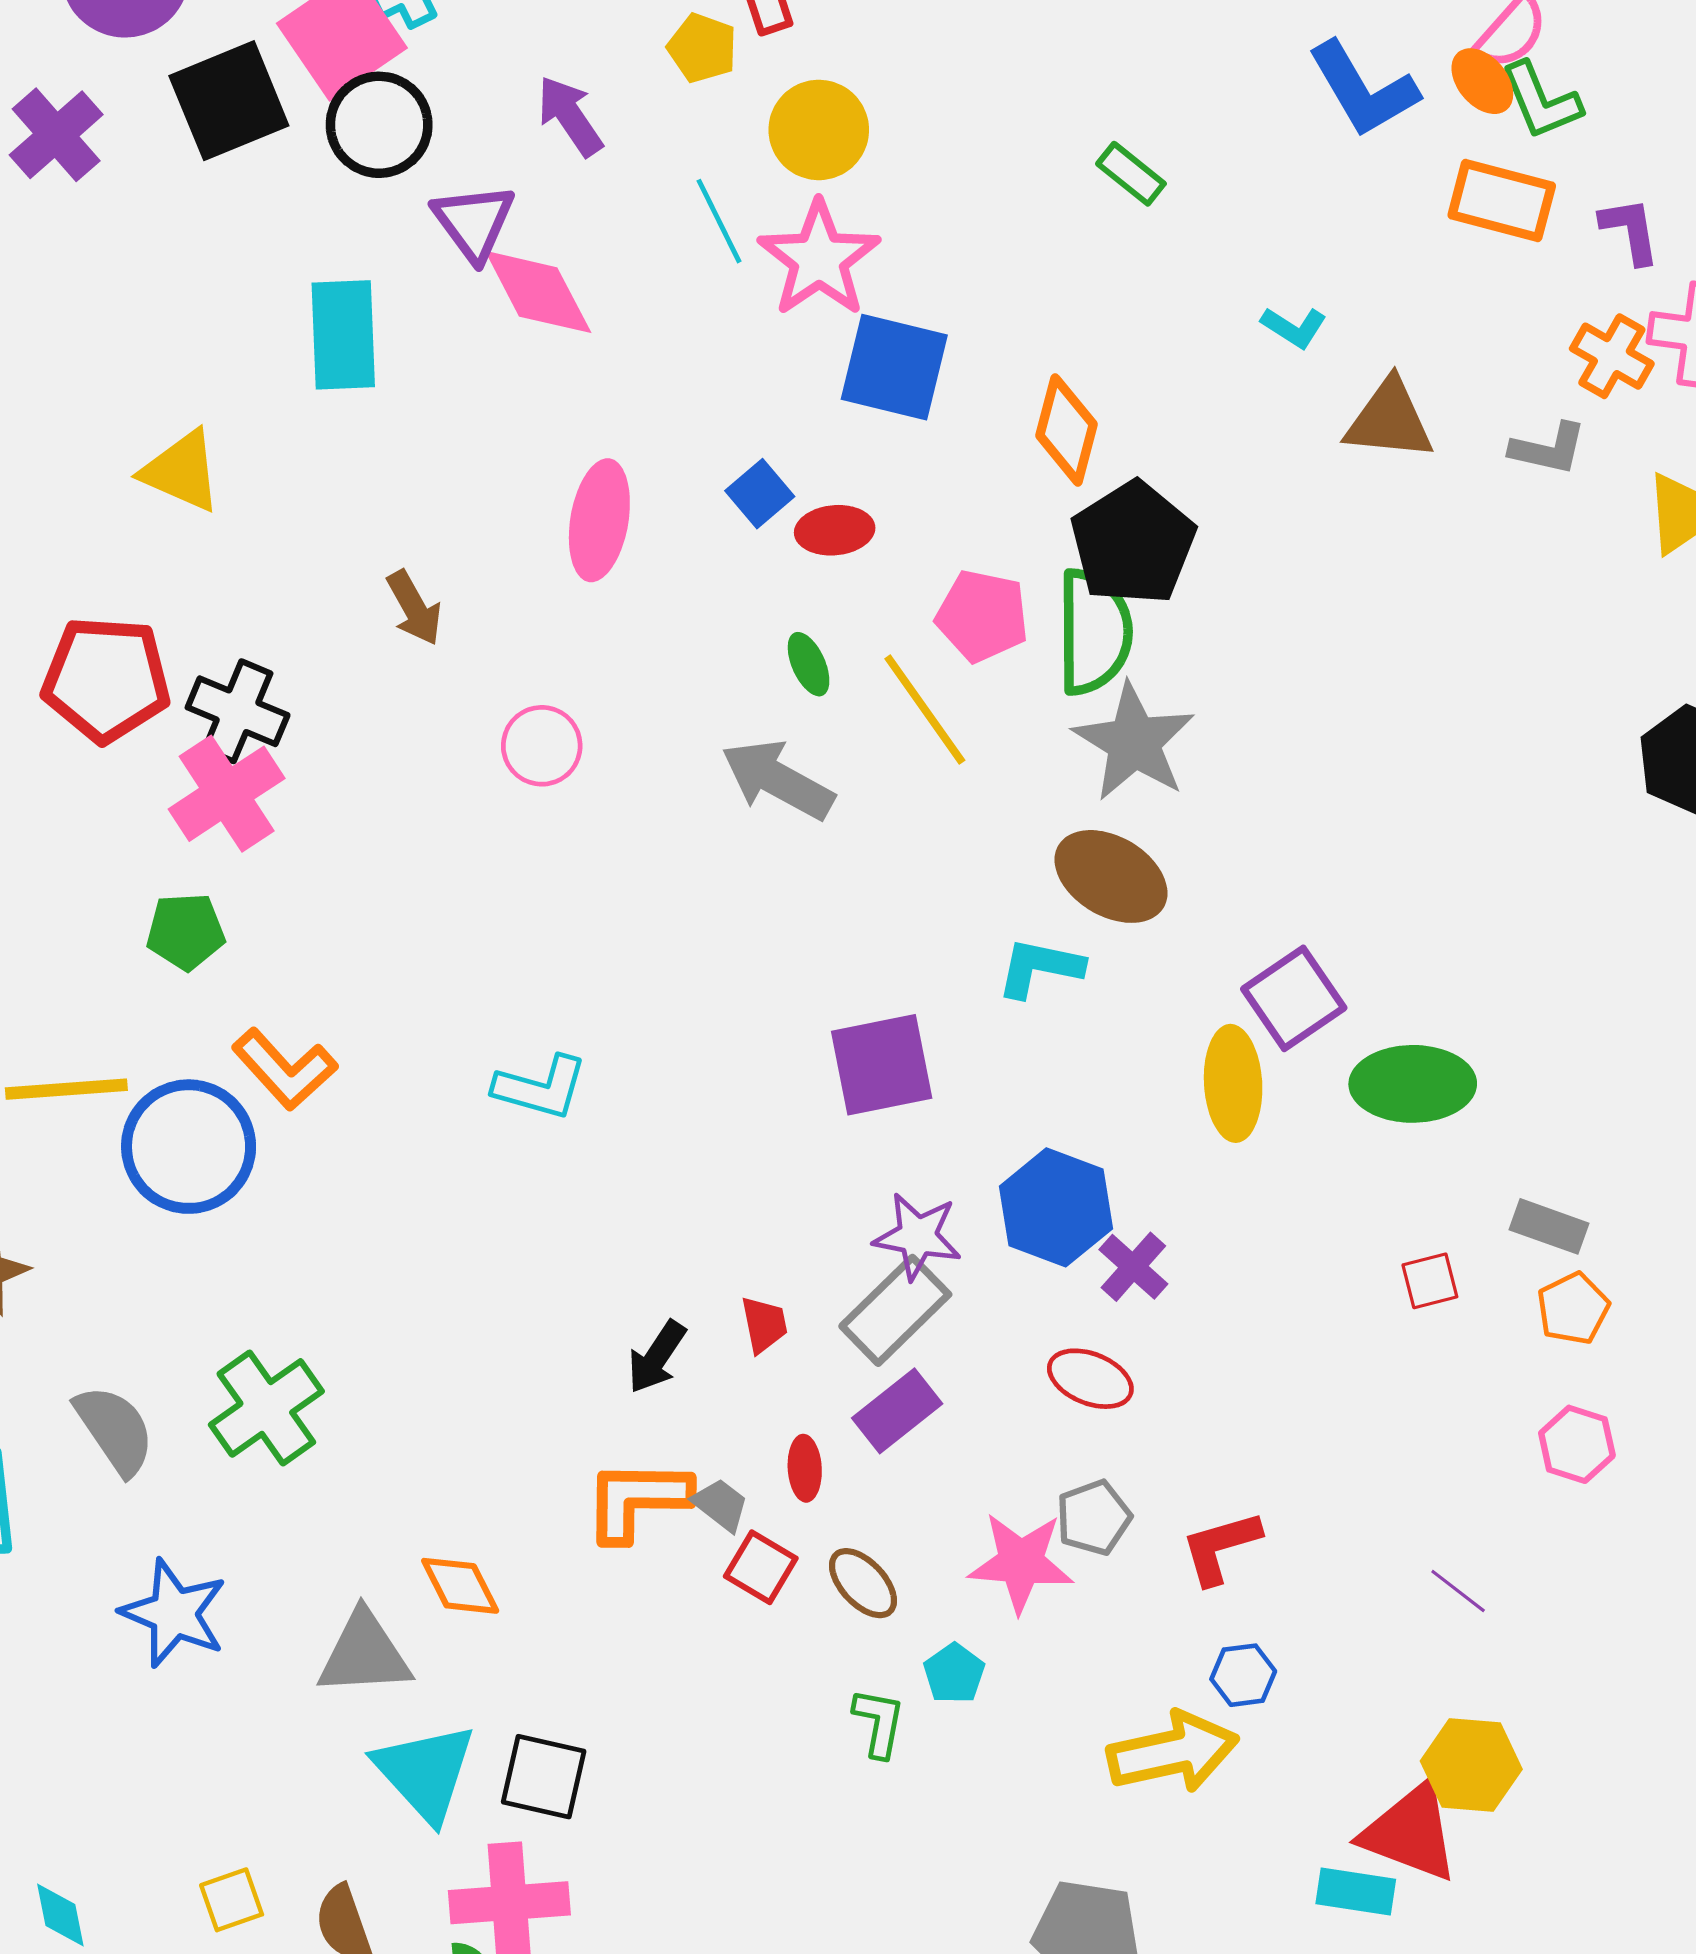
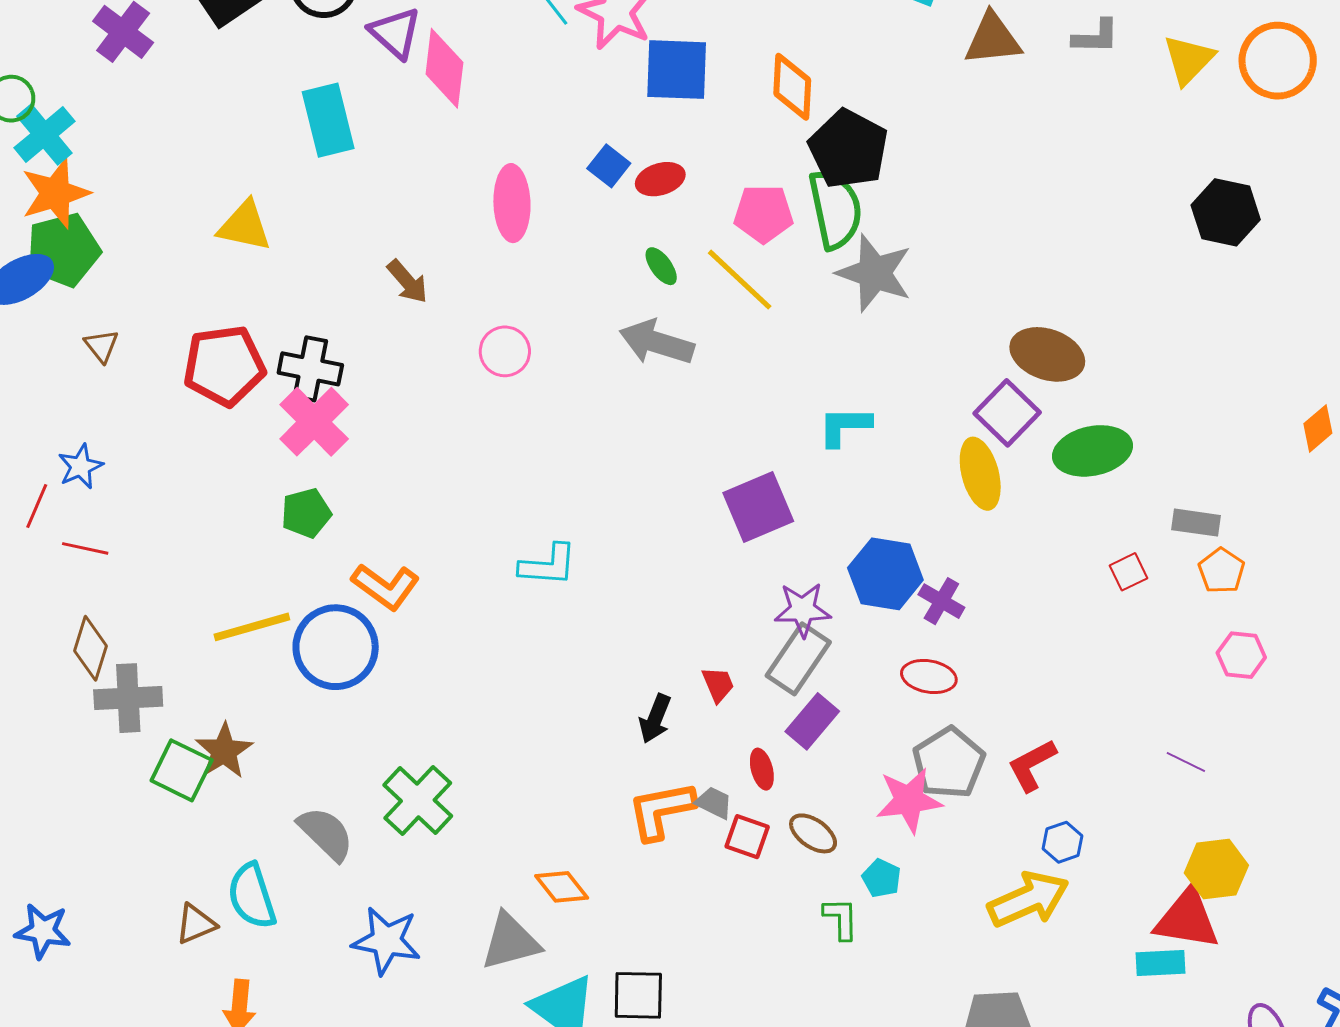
pink diamond: (538, 292) -> (444, 68), turned 46
brown ellipse: (1111, 876) -> (1047, 354), moved
gray pentagon: (1094, 1518) -> (949, 763), size x1.5

